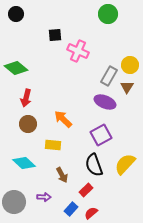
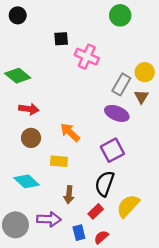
red arrow: (26, 98) -> (29, 109), turned -96
yellow semicircle: (125, 164) -> (128, 206), moved
black semicircle: (94, 165) -> (105, 184), turned 40
brown arrow: (62, 175) -> (69, 195), turned 35
purple arrow: (44, 197) -> (49, 219), size x1.5
blue rectangle: (71, 209) -> (79, 233), turned -56

